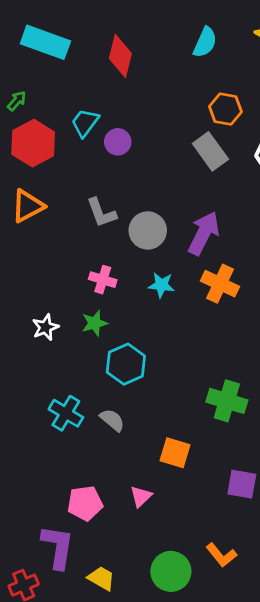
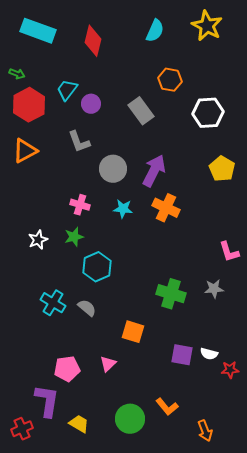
green arrow: (17, 101) -> (17, 74), turned 70
gray rectangle: (210, 151) -> (141, 111), moved
gray L-shape: (101, 213) -> (79, 142), moved

